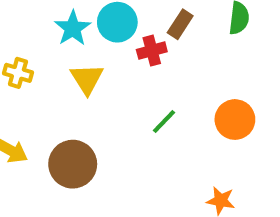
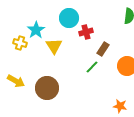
brown rectangle: (180, 24) -> (103, 49), moved
cyan star: (73, 28) -> (36, 30), moved

